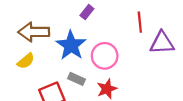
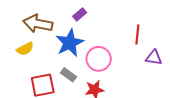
purple rectangle: (87, 12) -> (80, 14), moved
purple triangle: (162, 43) -> (154, 58), size x0.7

